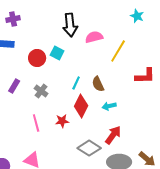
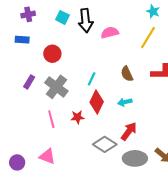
yellow line: (118, 51) -> (148, 38), moved
cyan square: (57, 53) -> (62, 17), moved
brown semicircle: (98, 84) -> (127, 74), moved
gray cross: (41, 91) -> (56, 87), size x1.6

